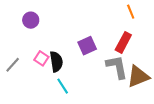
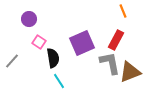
purple square: (87, 46) -> (82, 43), size x1.4
pink square: (41, 58) -> (39, 42), moved

